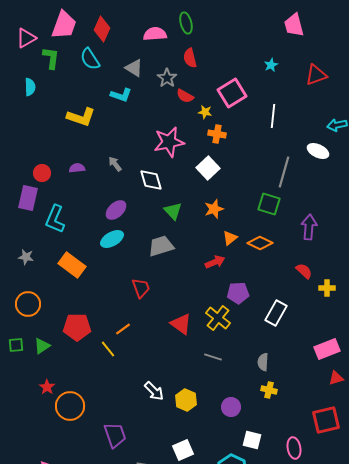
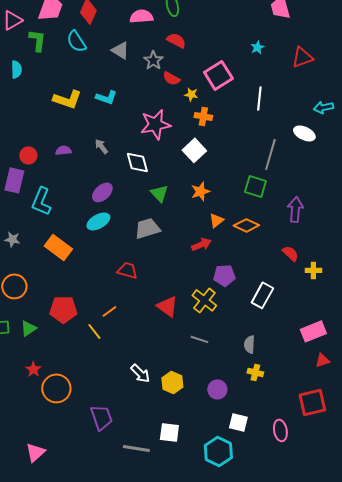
red semicircle: (190, 58) -> (176, 40), turned 132
cyan L-shape: (121, 95) -> (106, 97), moved
red trapezoid: (141, 288) -> (127, 270), turned -55
white square: (183, 450) -> (169, 432), turned 30

